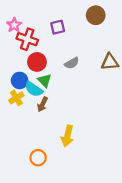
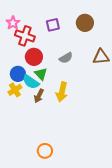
brown circle: (96, 15) -> (85, 23), moved
yellow arrow: (67, 136) -> (62, 92), moved
orange circle: (38, 158) -> (45, 151), moved

